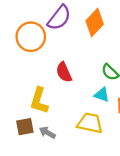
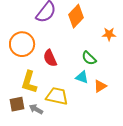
orange circle: (31, 37) -> (22, 44), moved
yellow trapezoid: (90, 123) -> (57, 96), moved

